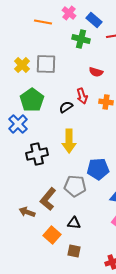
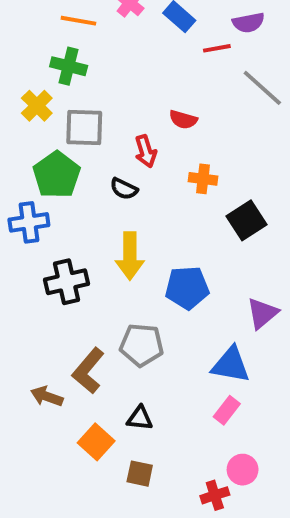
green cross: (81, 39) -> (69, 66), moved
gray square: (46, 64) -> (84, 127), moved
red arrow: (82, 96) -> (146, 151), moved
black semicircle: (66, 107) -> (124, 189), turned -120
blue cross: (18, 124) -> (29, 222), turned 36
blue pentagon: (98, 169) -> (187, 288), moved

